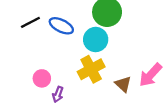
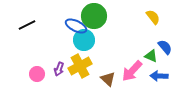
blue ellipse: (61, 26) -> (76, 26), moved
purple arrow: (58, 94) -> (59, 69), moved

